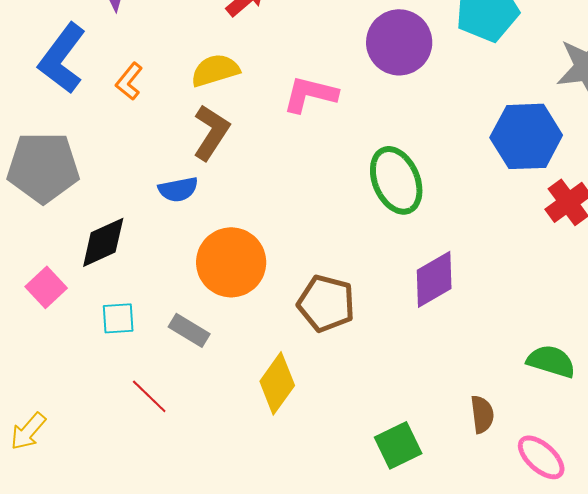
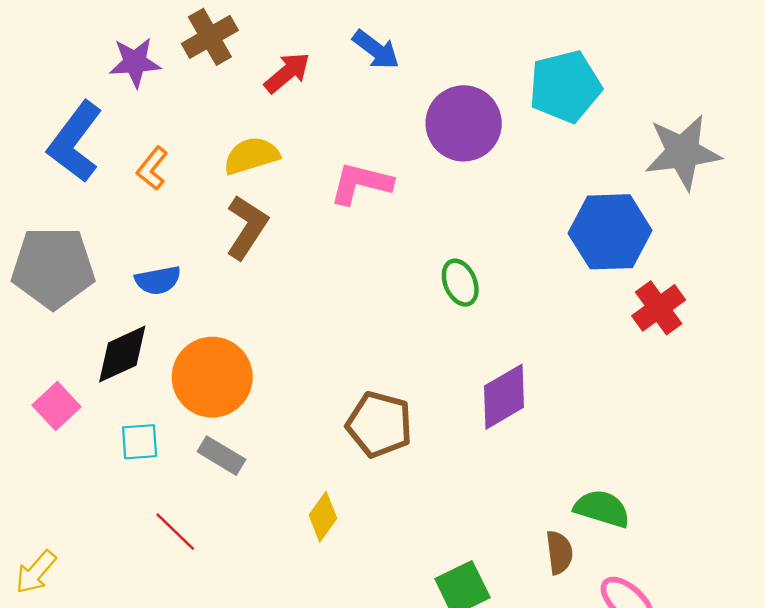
green ellipse: (396, 180) -> (460, 283), size x0.6
blue semicircle: (178, 189) -> (158, 280), moved
orange circle: (231, 262) -> (212, 377), moved
green semicircle: (551, 361) -> (602, 509), moved
yellow diamond: (277, 383) -> (323, 517), size x0.7

